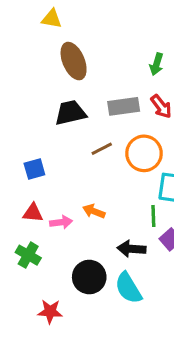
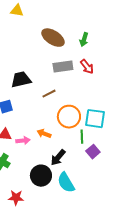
brown ellipse: (74, 61) -> (53, 38), moved, turned -35
black trapezoid: (70, 113) -> (21, 80), moved
orange circle: (144, 153) -> (69, 117), moved
black arrow: (131, 249) -> (58, 158), moved, turned -54

